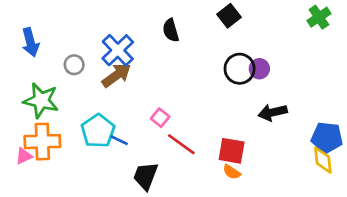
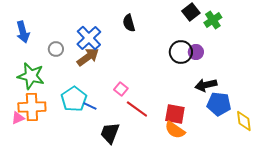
black square: (229, 16) -> (191, 12), moved
green cross: (319, 17) -> (213, 20), moved
blue pentagon: (327, 138) -> (219, 104), moved
orange semicircle: (232, 172) -> (175, 130), size x1.5

